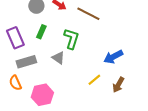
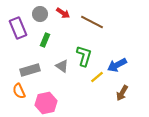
purple rectangle: (15, 38) -> (18, 28), moved
green L-shape: (71, 39) -> (84, 56), moved
yellow line: (94, 80) -> (97, 77), moved

